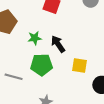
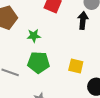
black arrow: (58, 44) -> (83, 20), moved, turned 36

